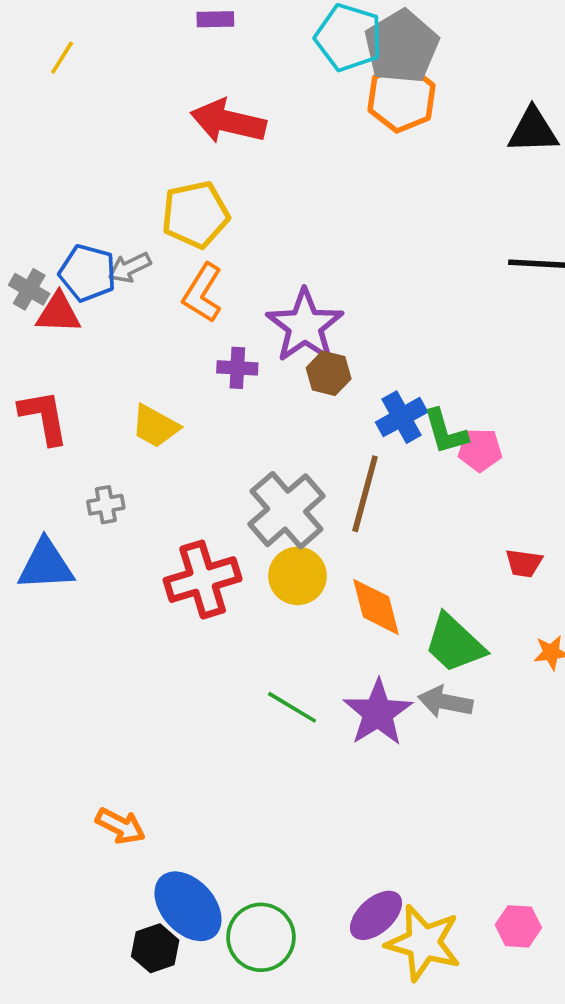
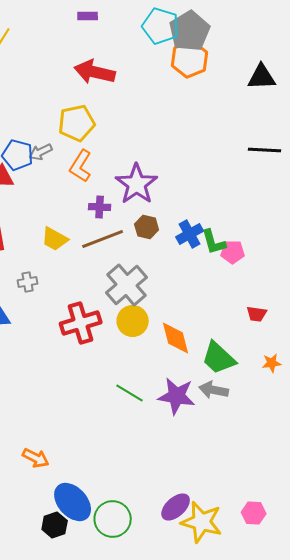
brown hexagon: (329, 373) -> (147, 227), moved
brown line: (365, 494) -> (103, 239), moved, turned 54
purple star: (378, 713) -> (177, 396), turned -30

